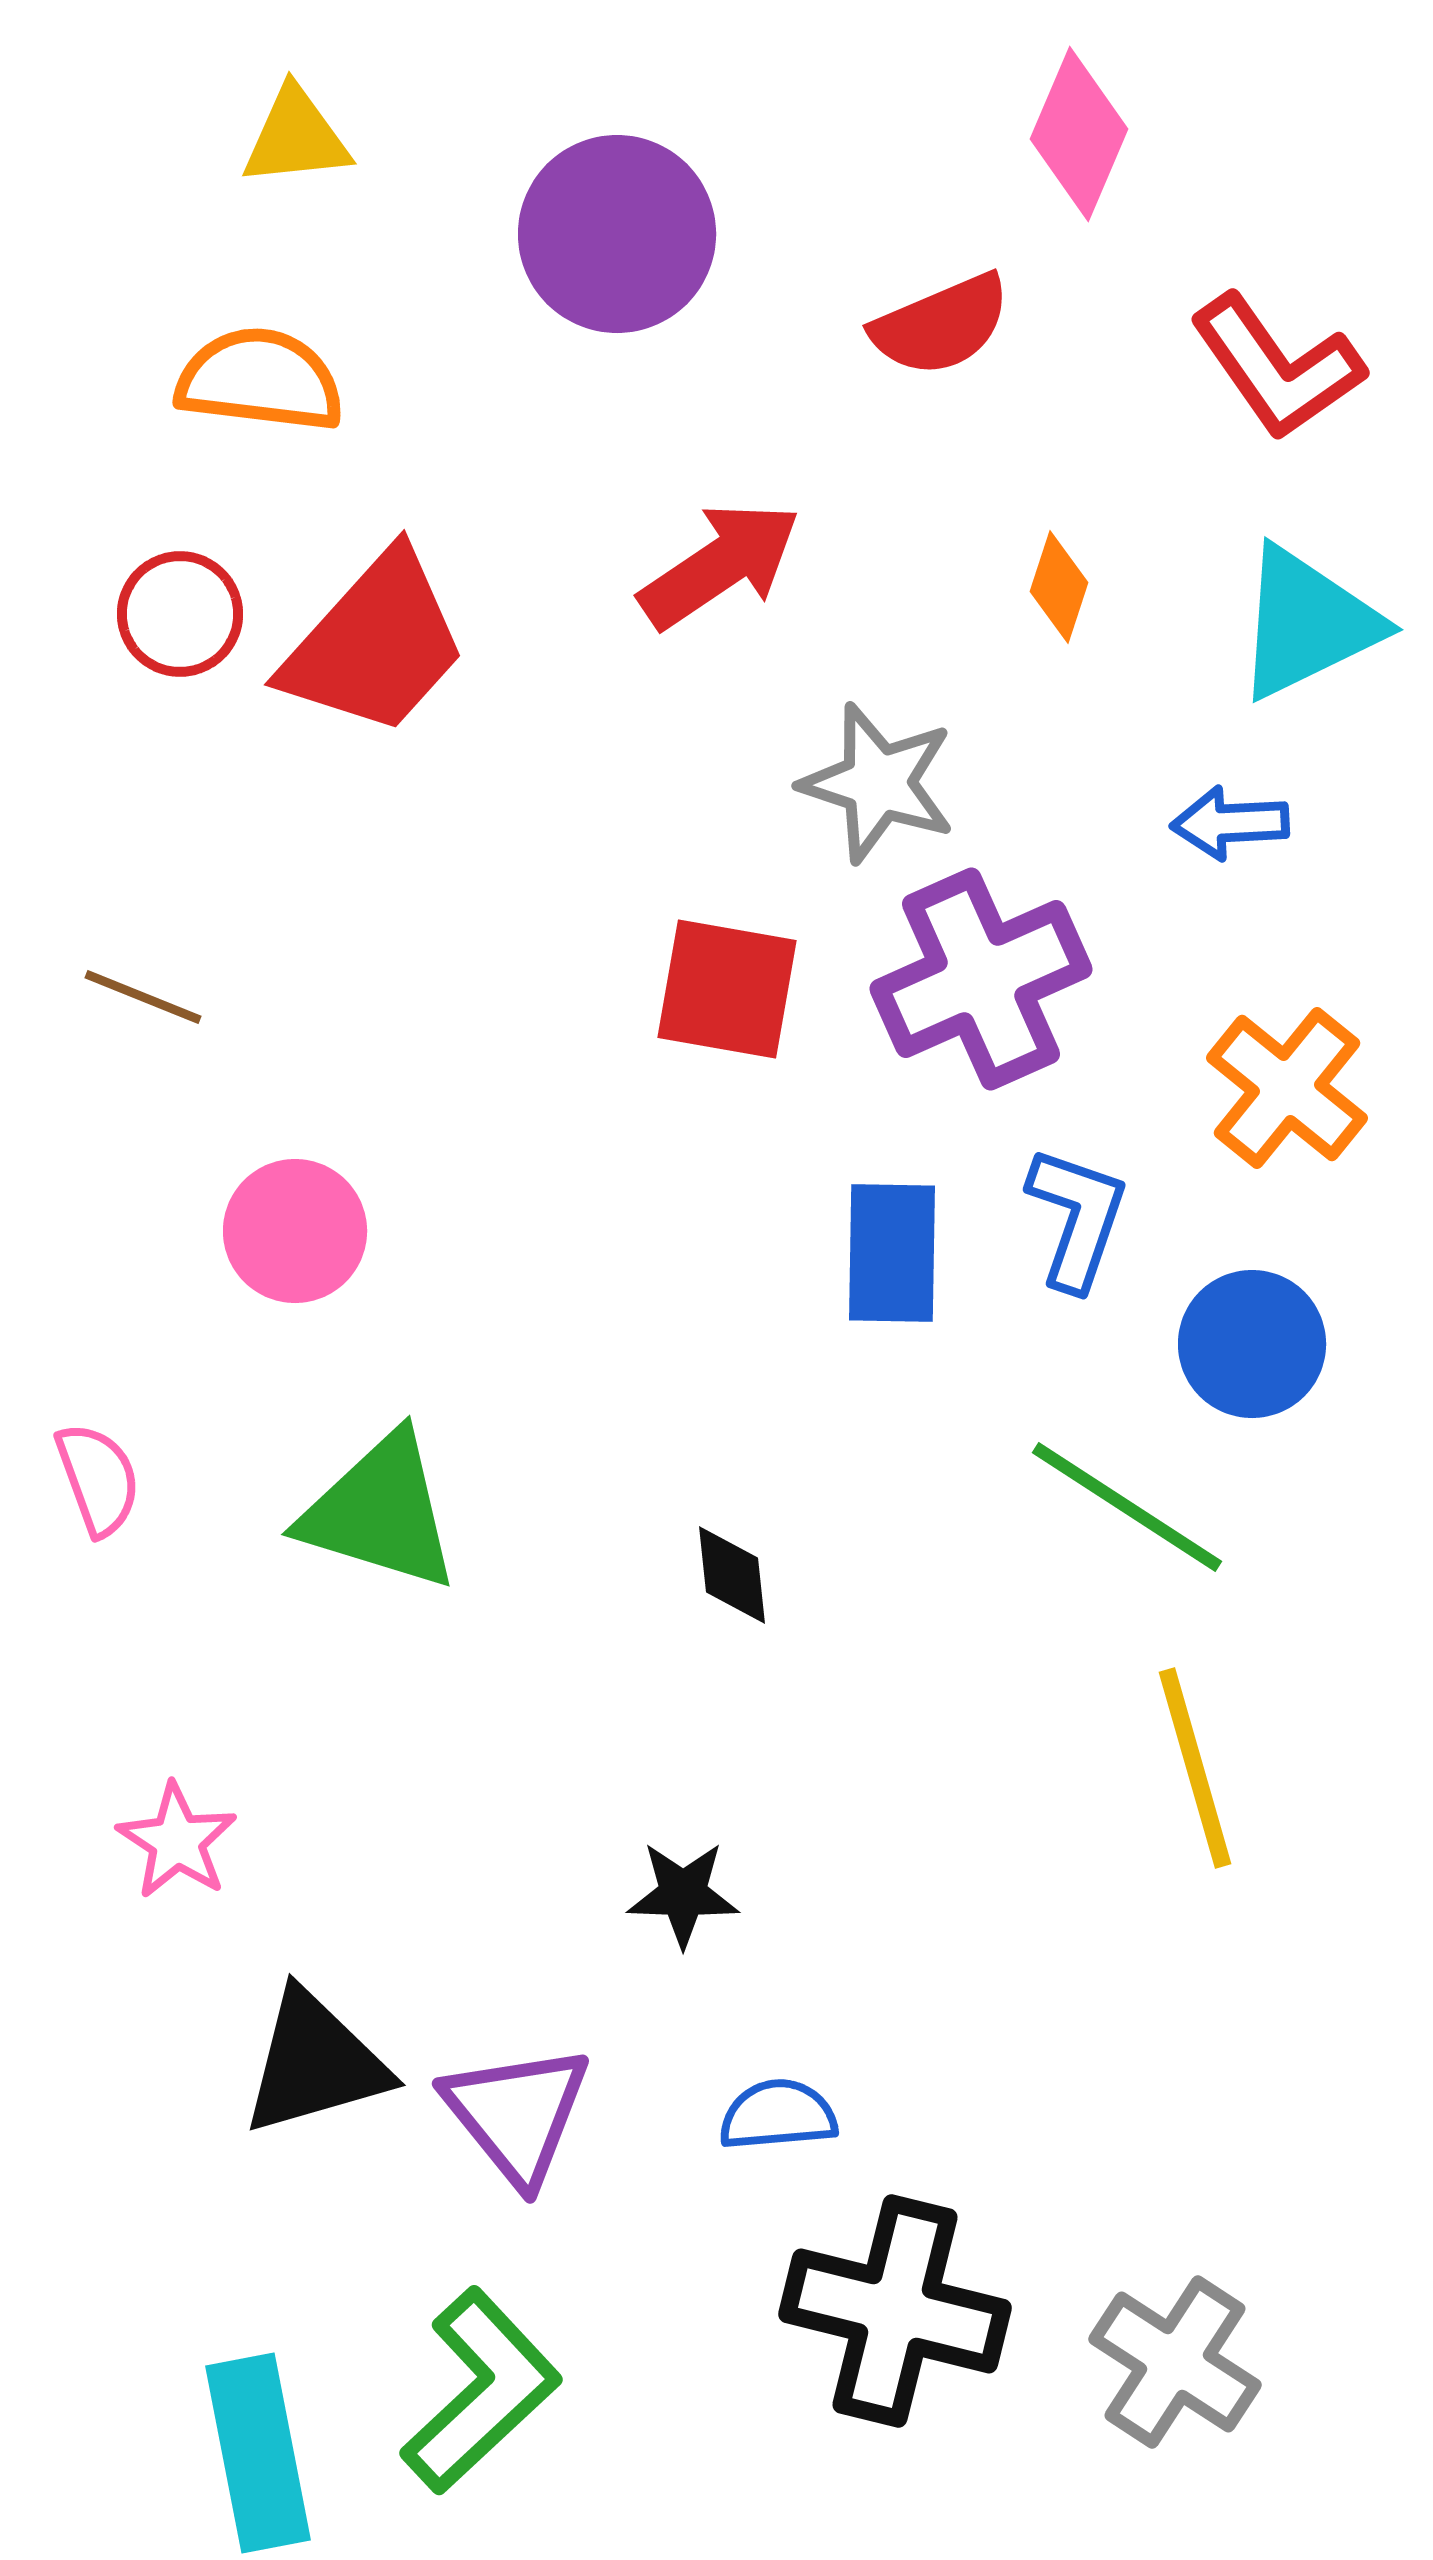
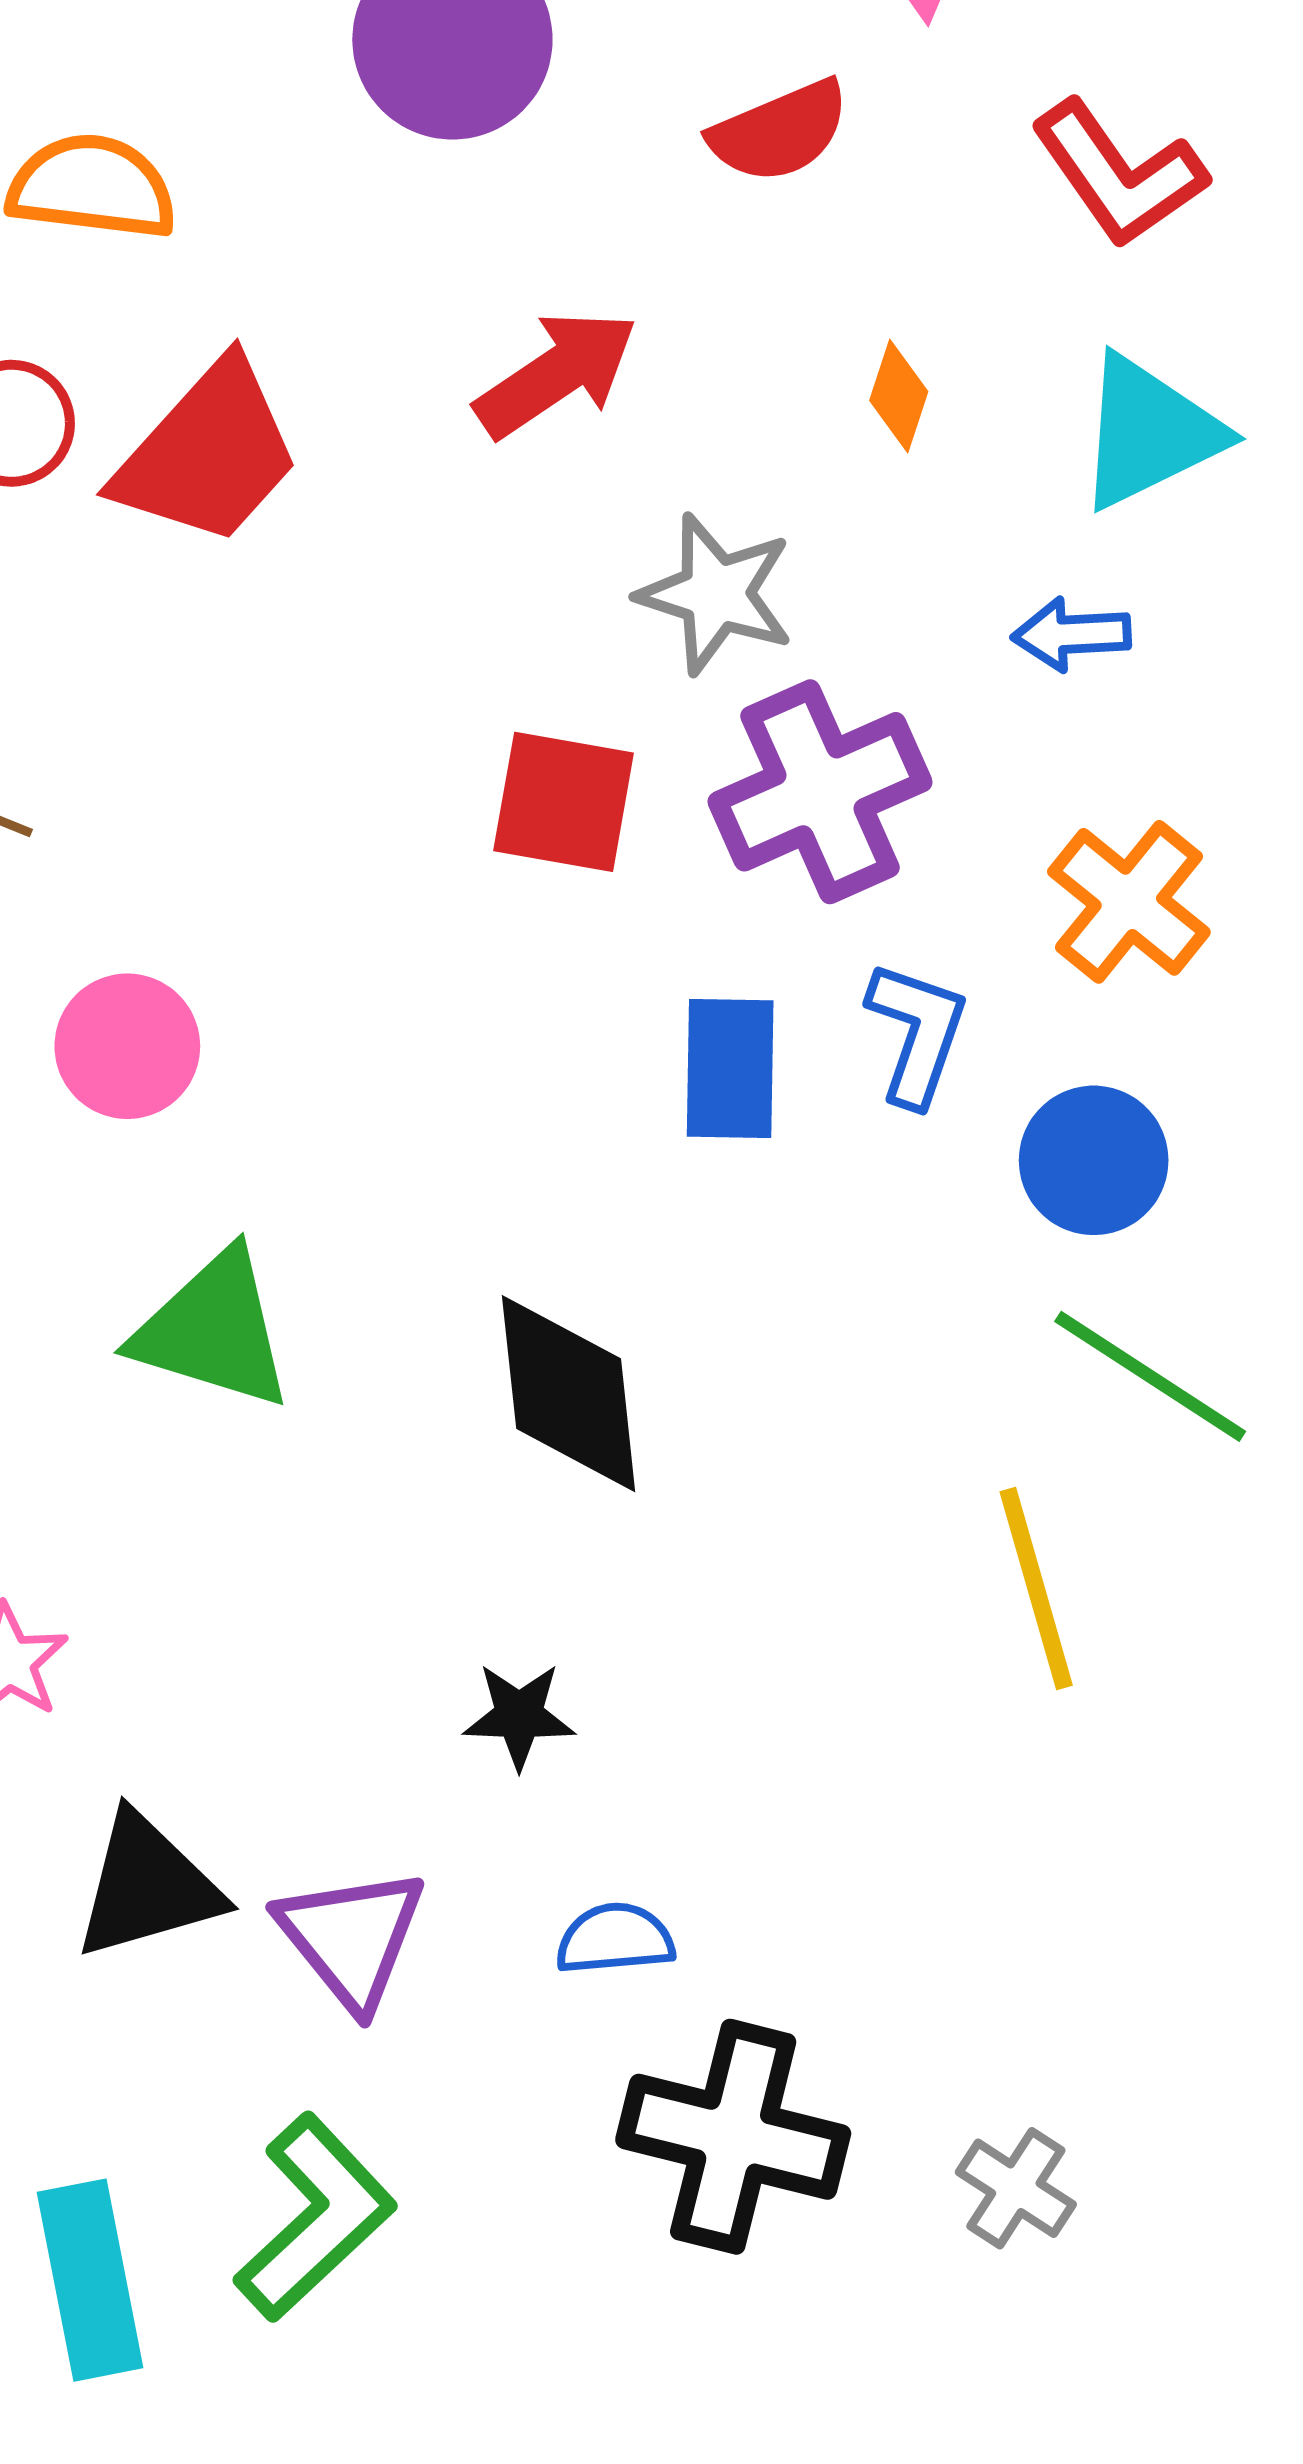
green line: (1127, 1507) -> (1150, 1376), moved
black diamond: (732, 1575) -> (569, 1394), size x2.0
gray cross: (1175, 2362) -> (1016, 2188), size x0.7

